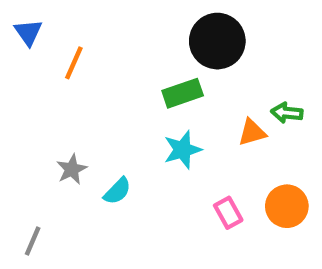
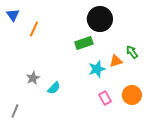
green arrow: (287, 113) -> (132, 52), turned 48
cyan star: (183, 150) -> (97, 69), moved

